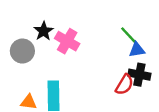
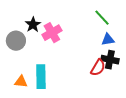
green line: (129, 36) -> (102, 18), moved
pink cross: (67, 41) -> (52, 33), turned 30

